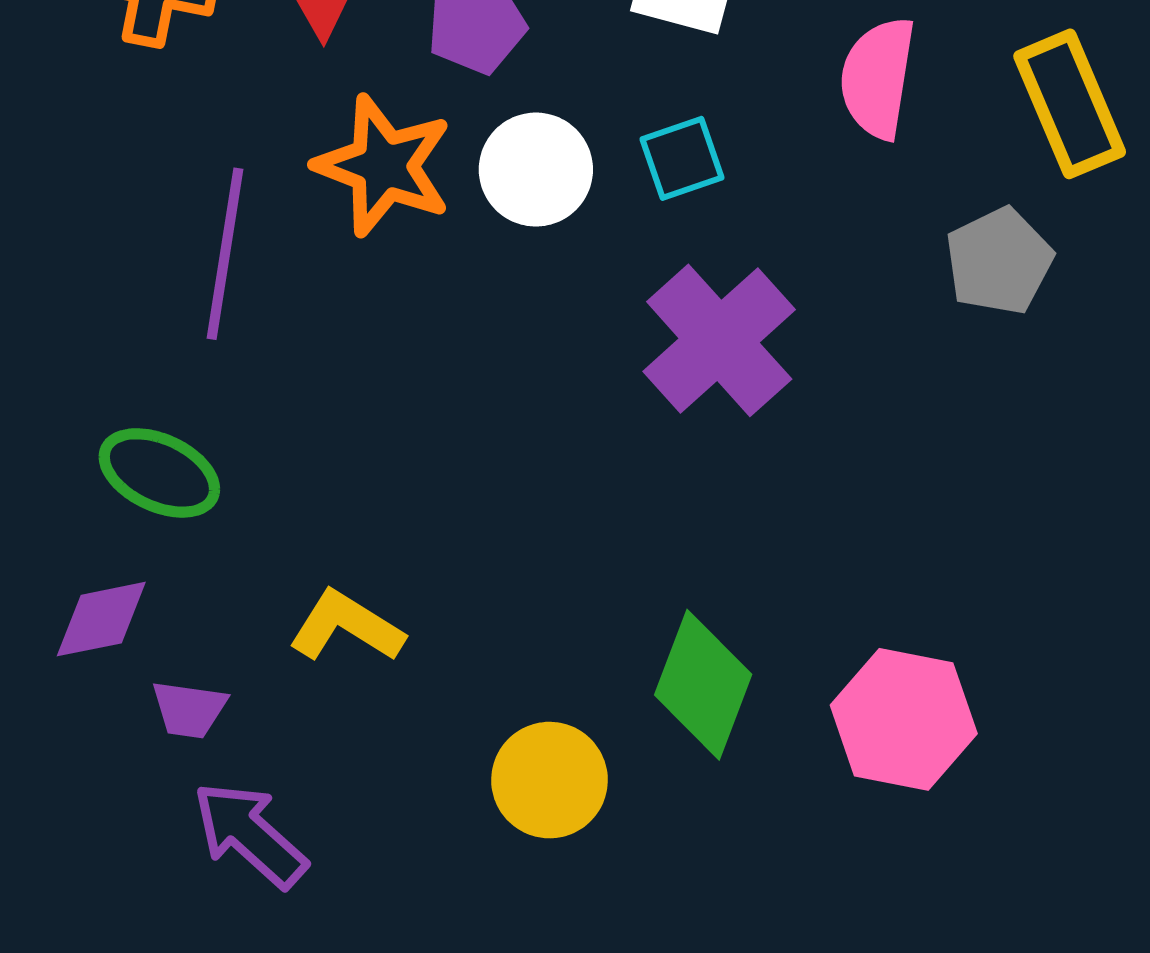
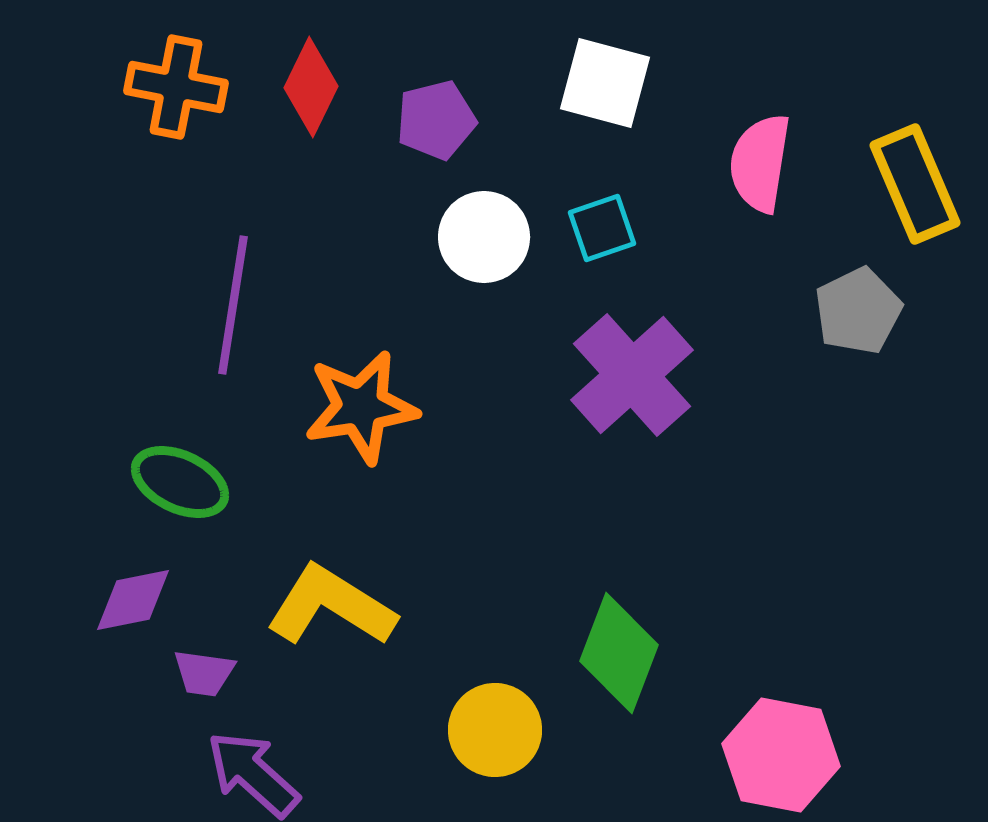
orange star: (384, 166) -> (361, 407), moved, turned -30
yellow L-shape: (346, 626) -> (331, 606), size x1.4
pink hexagon: (904, 719) -> (781, 755), moved

